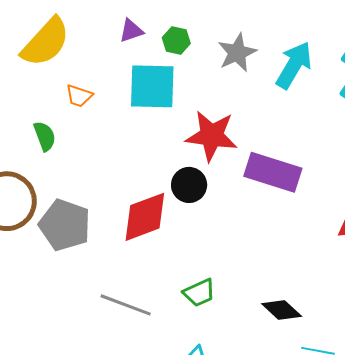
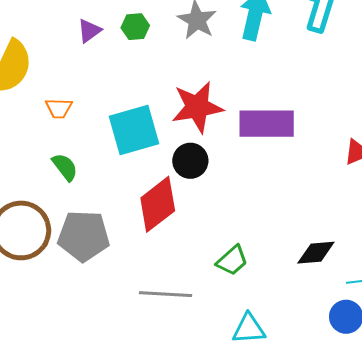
cyan square: (152, 86) -> (134, 130), moved
green semicircle: (45, 136) -> (65, 167), moved
black diamond: (282, 310) -> (316, 253), turned -30

